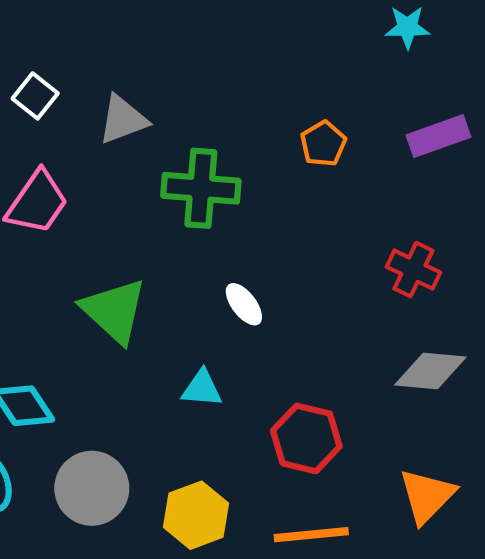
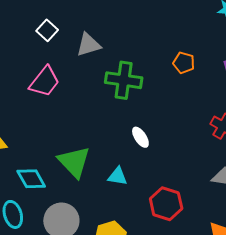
orange pentagon: (323, 144) -> (184, 63), turned -30
green triangle: (114, 311) -> (74, 162), moved

